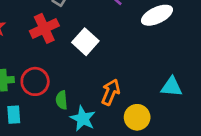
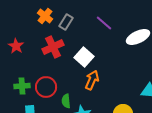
orange arrow: (111, 92) -> (92, 80), moved

